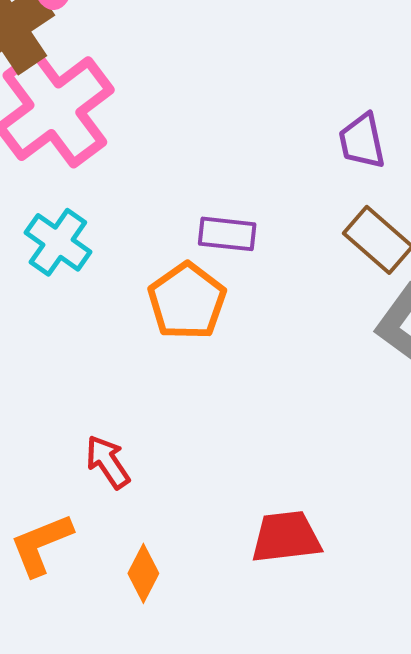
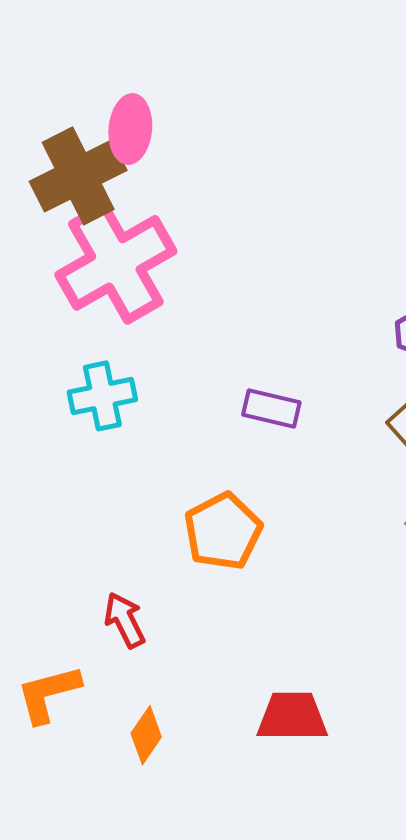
cyan cross: (58, 242) -> (102, 396), turned 36
orange pentagon: (187, 301) -> (223, 531), moved

